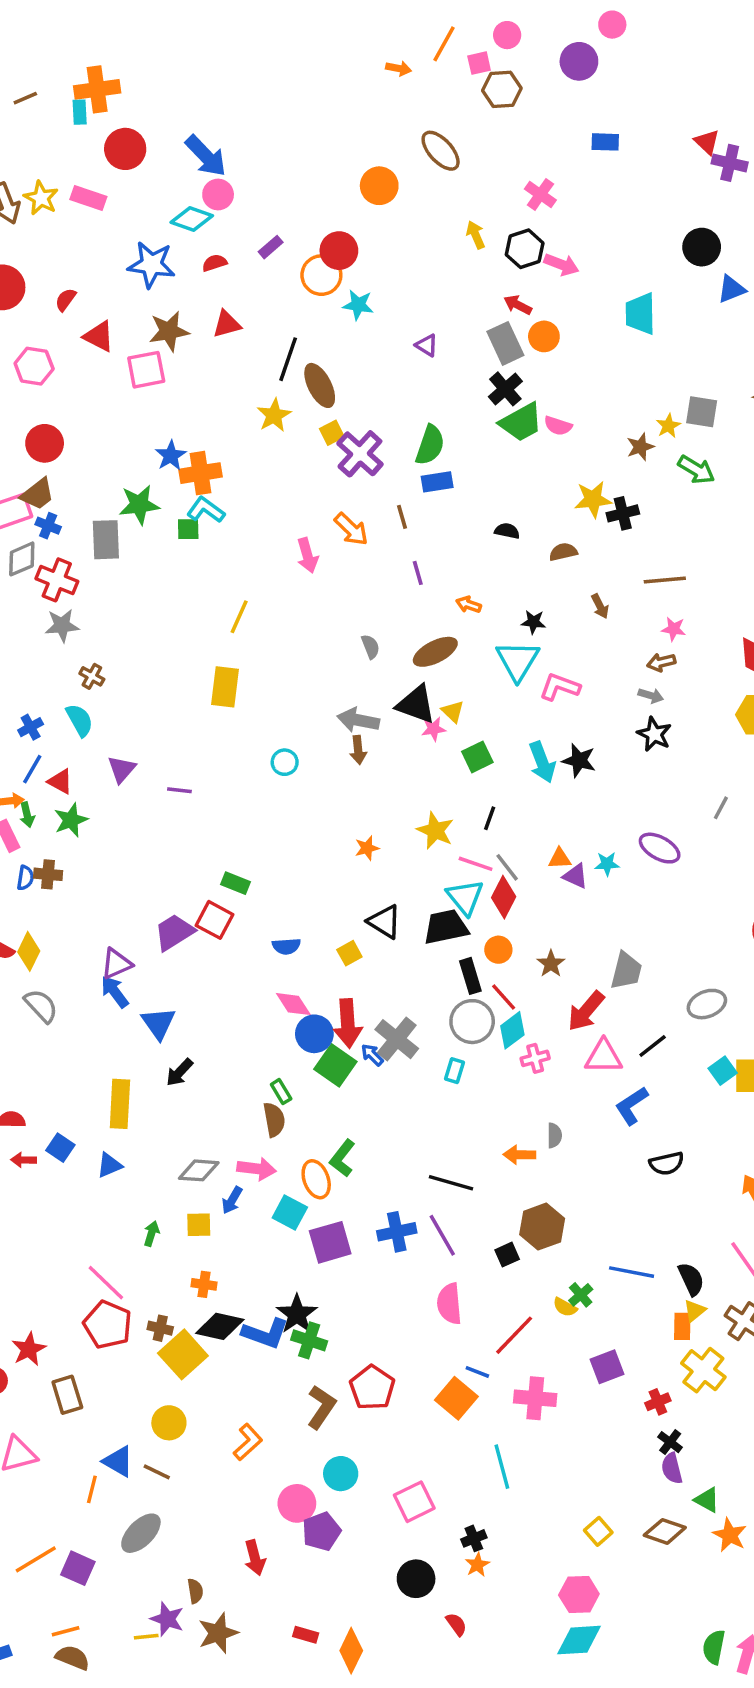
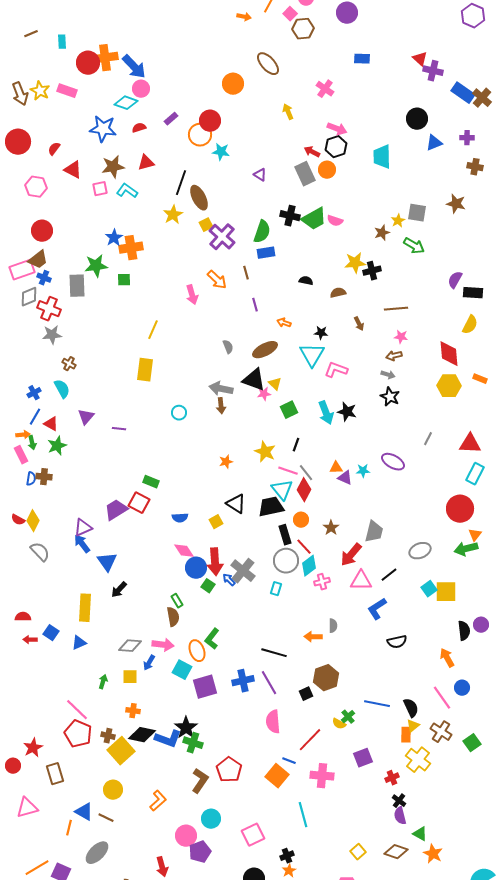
pink square: (479, 63) -> (290, 14), turned -32
orange cross: (97, 89) -> (105, 58), moved
black hexagon: (525, 249) -> (336, 147), moved
pink square: (146, 370) -> (100, 189), size x0.7
black cross: (505, 389) -> (290, 216), moved, turned -36
cyan L-shape: (206, 510) -> (127, 191), moved
green square: (335, 1065) -> (208, 586), size x0.6

